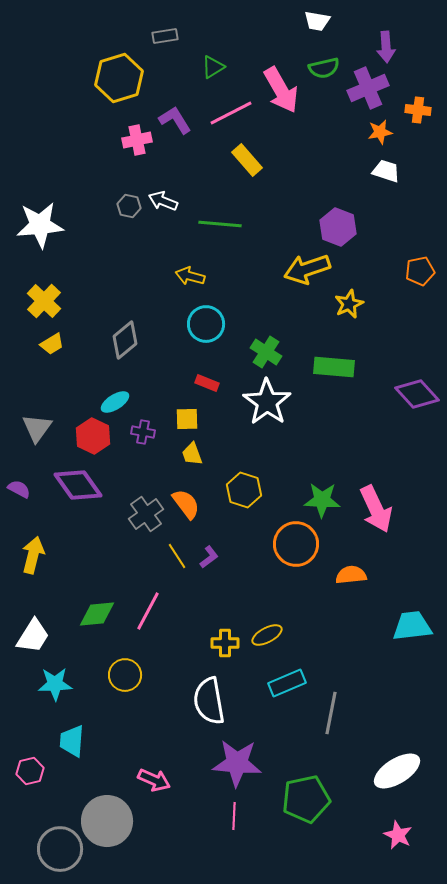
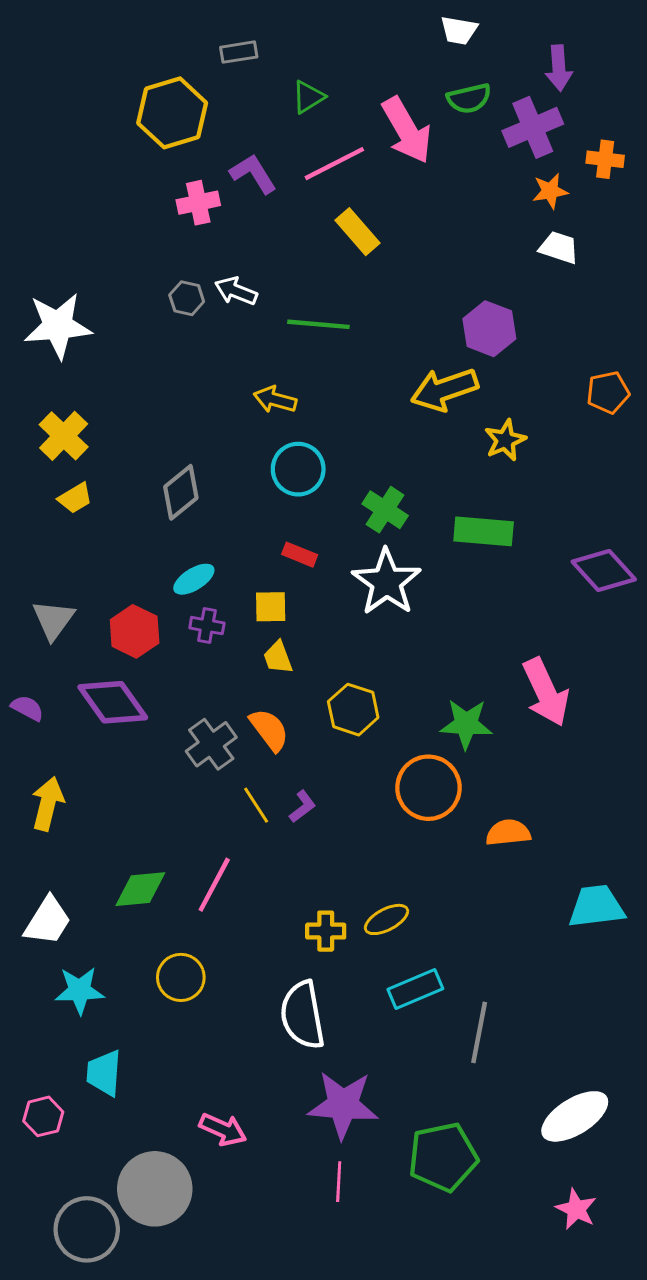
cyan ellipse: (115, 402) -> (194, 579), moved
pink arrow: (376, 509) -> (546, 692), moved

